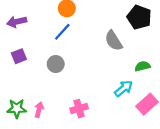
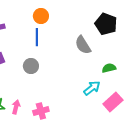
blue line: (62, 32) -> (37, 37), turned -42
pink cross: (79, 109) -> (41, 111), moved

